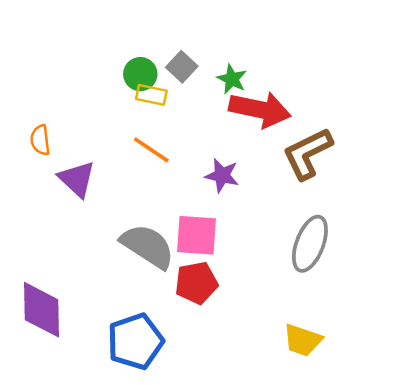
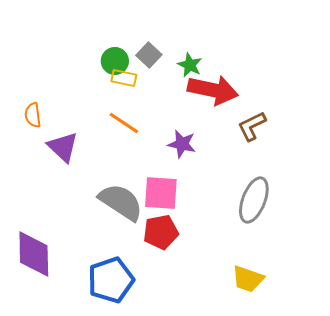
brown L-shape: (307, 153) -> (252, 126), size x0.7

